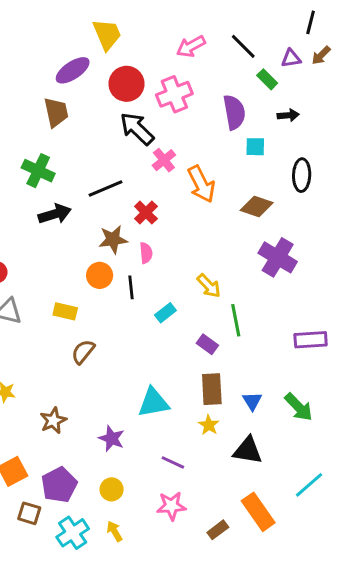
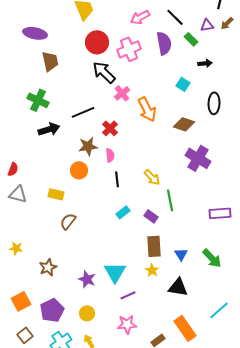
purple ellipse: (73, 70) -> (35, 33), moved, turned 45
purple semicircle: (234, 112) -> (164, 43), moved
cyan square: (255, 147) -> (183, 84), turned 32
black line: (131, 287) -> (117, 179), moved
cyan rectangle: (165, 313) -> (123, 212), moved
cyan triangle: (153, 403) -> (115, 272), moved, turned -50
purple line: (173, 462) -> (128, 295), turned -49
brown square: (29, 513) -> (25, 335), moved, turned 35

